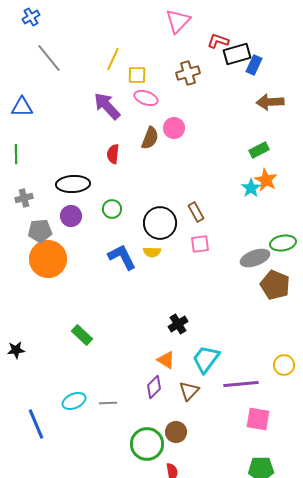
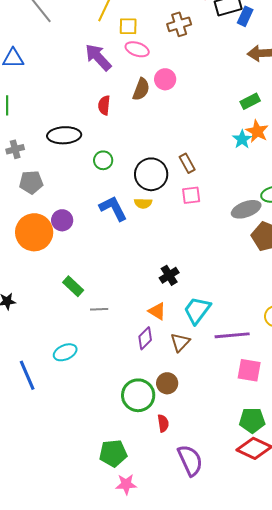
purple circle: (71, 216) -> (62, 220), moved
orange circle: (48, 259) -> (34, 232), moved
gray line: (108, 403) -> (99, 309), moved

